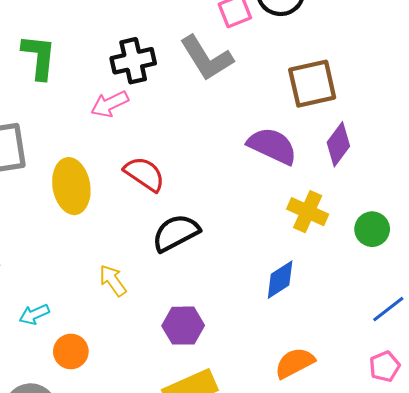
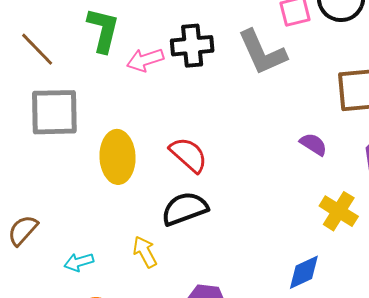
pink arrow: (110, 104) -> (145, 60), moved
purple semicircle: (272, 146) -> (313, 144), size x0.6
black semicircle: (176, 233) -> (185, 209), moved
cyan arrow: (34, 314) -> (79, 262), moved

